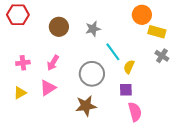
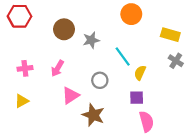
orange circle: (142, 15) -> (131, 14), moved
gray star: (93, 29) -> (91, 40), moved
gray circle: (92, 74) -> (100, 80), size x0.6
pink triangle: (48, 88) -> (71, 95), moved
brown star: (86, 106) -> (93, 115), turned 30

